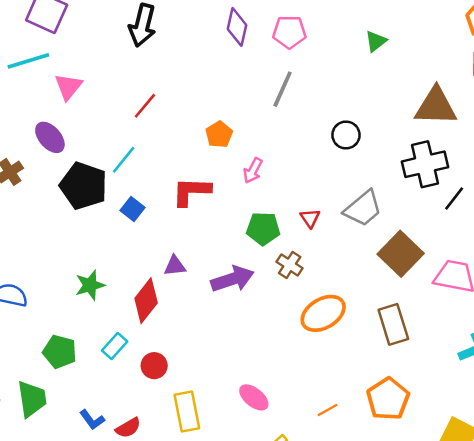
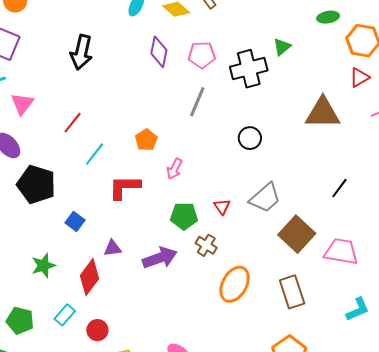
green triangle: (376, 41) -> (282, 47), moved
red line: (145, 106) -> (73, 123), moved
cyan line: (124, 160) -> (95, 154), moved
black cross: (425, 164) -> (249, 69), moved
blue square: (132, 209) -> (75, 221), moved
orange ellipse: (323, 313) -> (235, 284), turned -30

